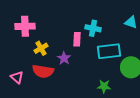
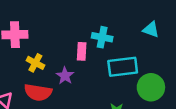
yellow cross: (41, 48) -> (35, 63), turned -32

